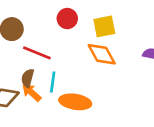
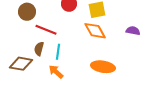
orange arrow: (32, 93) -> (56, 72), moved
orange ellipse: (75, 102) -> (103, 67), moved

